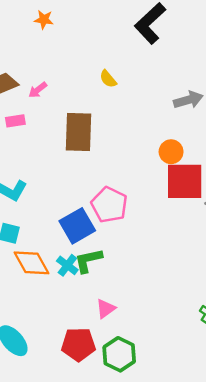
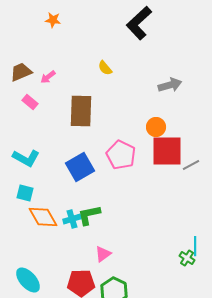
pink rectangle: (15, 121) -> (30, 102), turned 49
pink pentagon: (109, 205) -> (121, 155), moved
blue square: (77, 226) -> (80, 167), moved
cyan cross: (67, 265) -> (72, 219), turned 36

